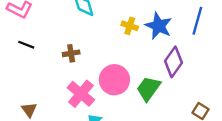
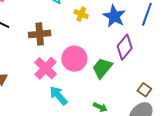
yellow cross: (130, 26) -> (81, 14), moved
brown cross: (71, 53) -> (40, 34), size x1.5

